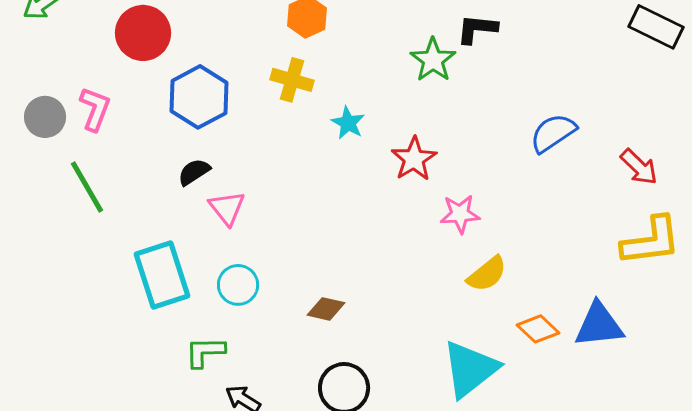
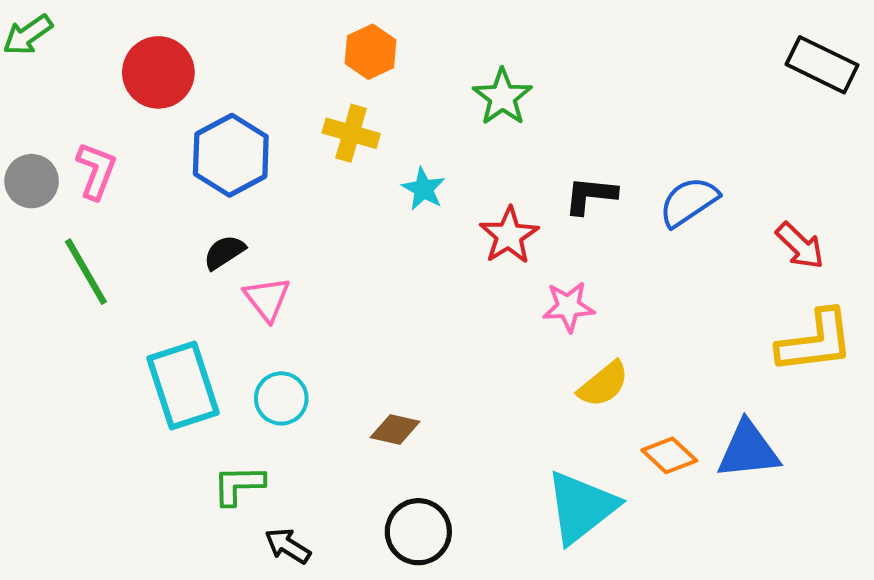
black L-shape: (477, 29) -> (590, 195), moved
green star: (433, 60) -> (502, 97), moved

